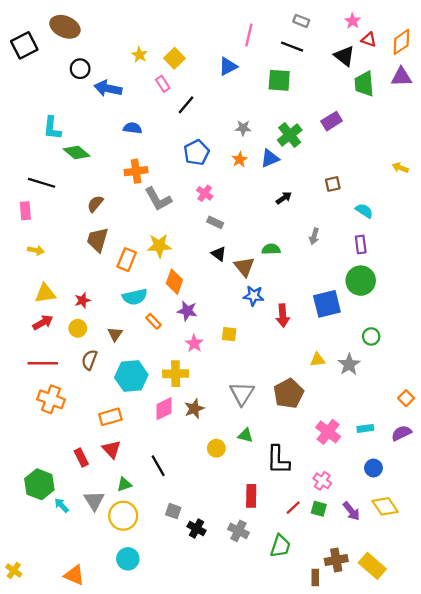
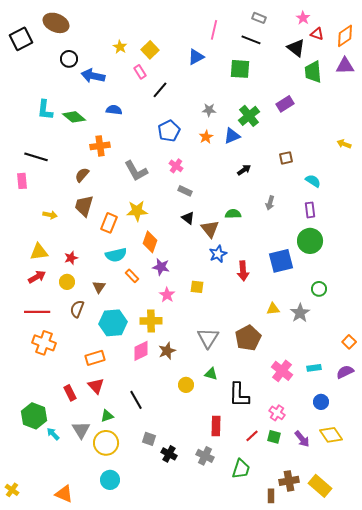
green diamond: (77, 153) -> (74, 117), moved
orange cross: (136, 171) -> (100, 146), moved
yellow arrow: (36, 250) -> (50, 215), moved
blue star: (254, 296) -> (218, 254), turned -30

